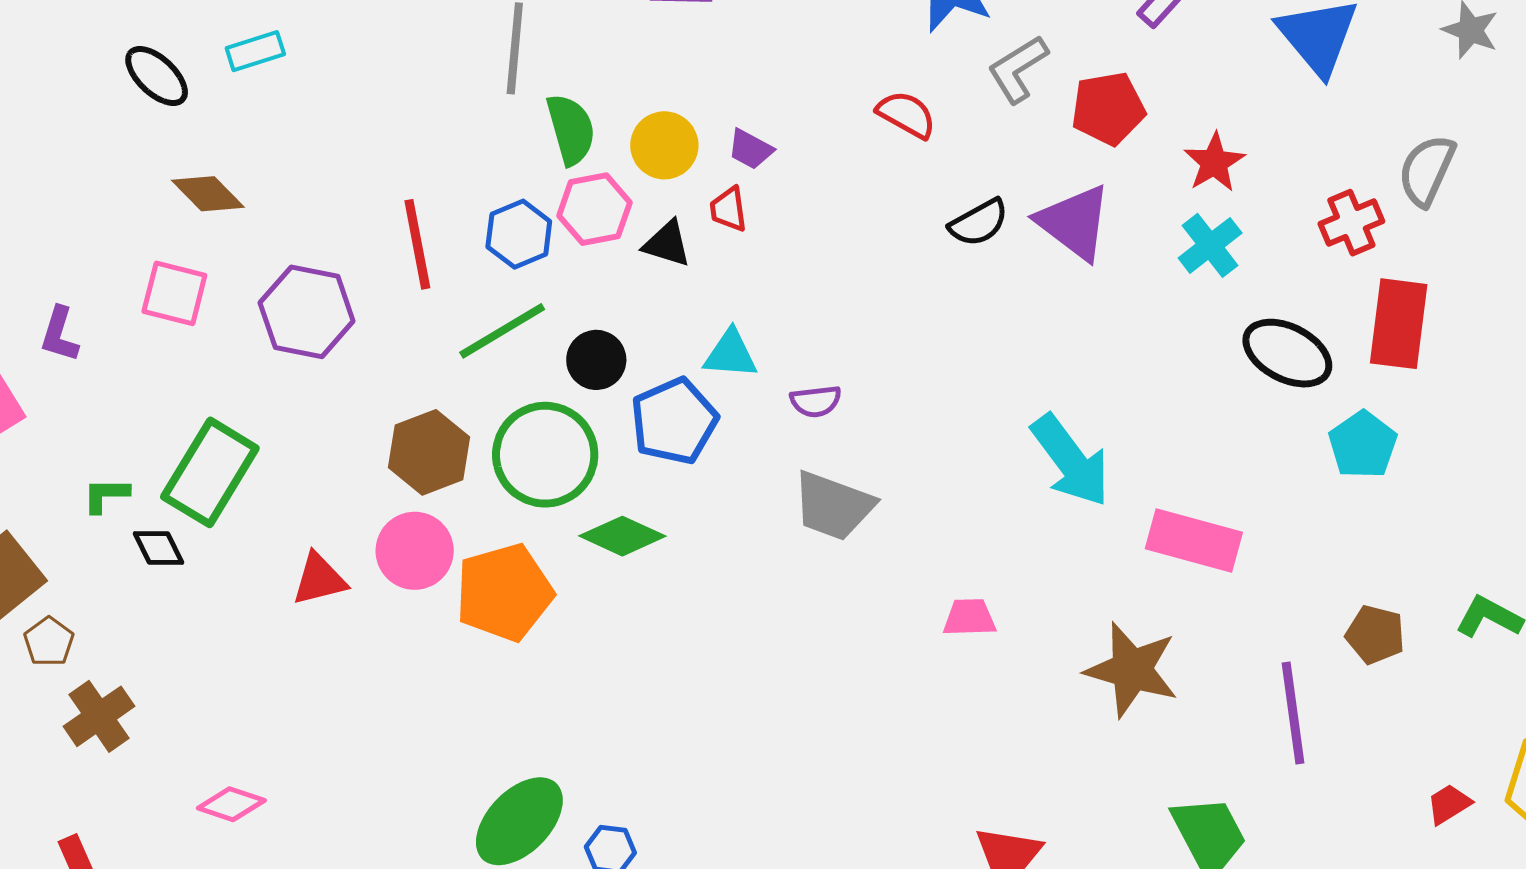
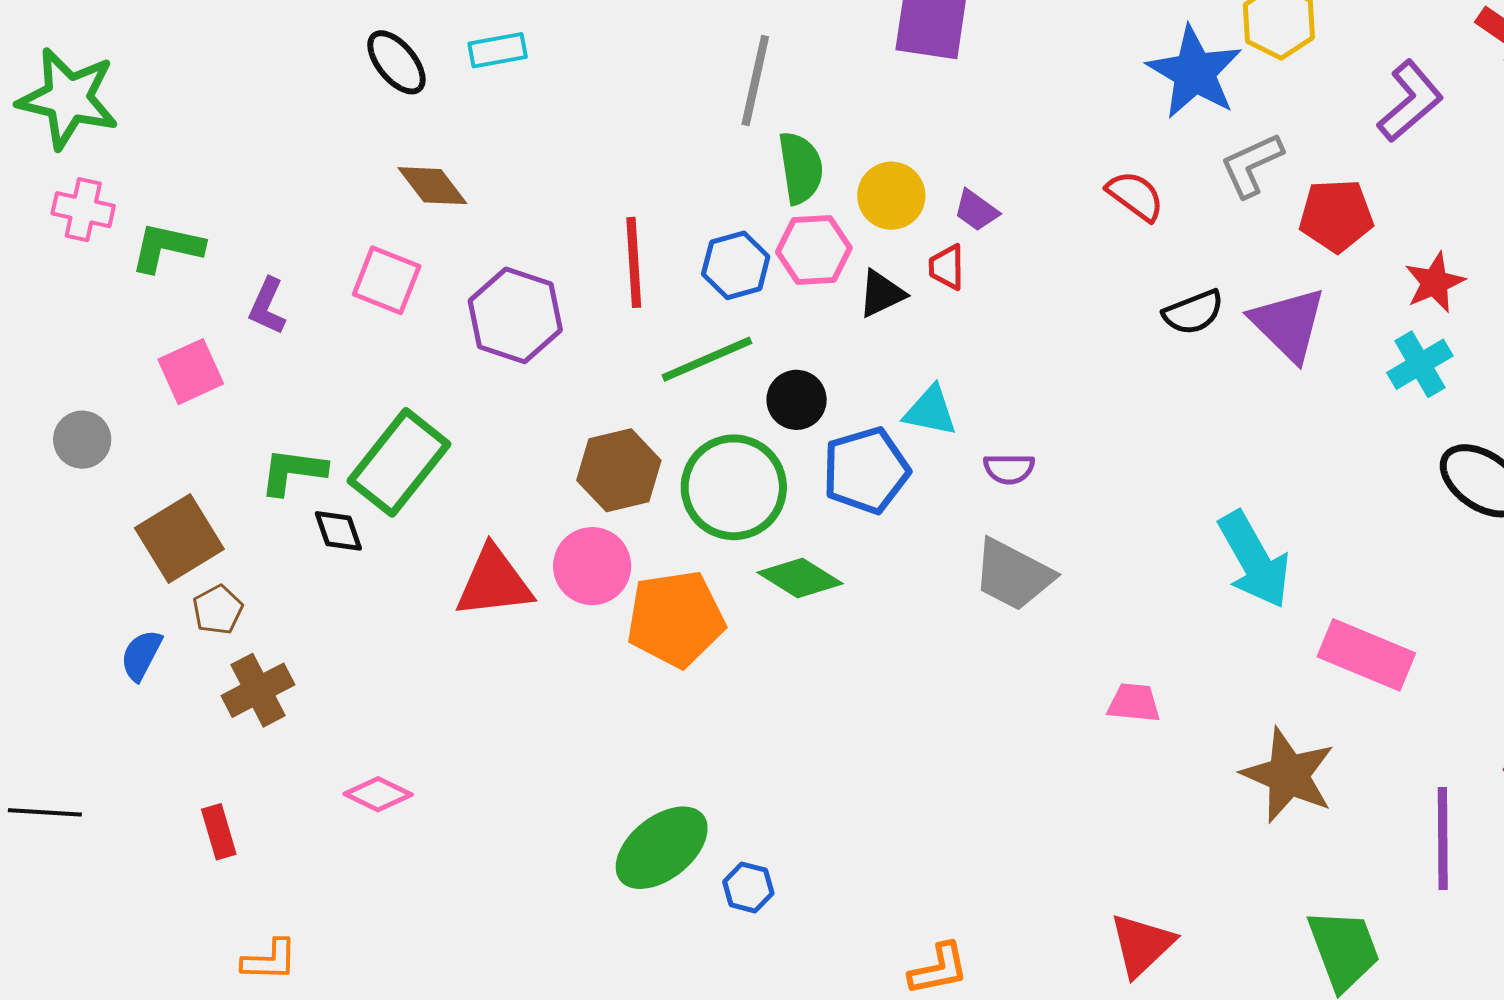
black triangle: (667, 244) -> (881, 294), turned -50
green L-shape: (106, 495) -> (293, 471), size x1.4
red triangle: (319, 579) -> (494, 582), size x1.4

